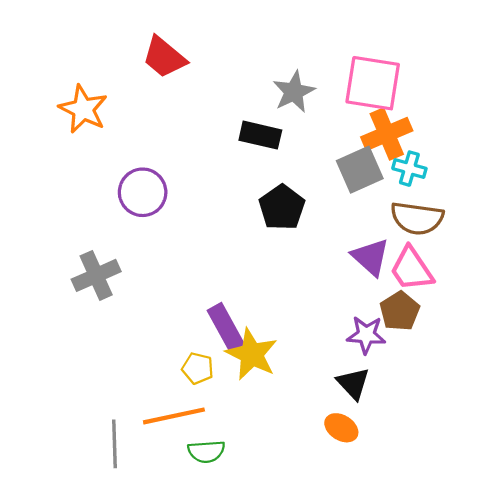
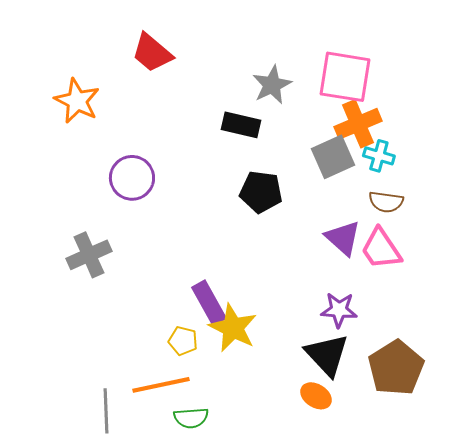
black pentagon: (282, 207) -> (261, 192), turned -30
brown semicircle: (417, 218) -> (386, 202), size x0.7
brown pentagon: (400, 311) -> (396, 368), moved, size x1.5
black triangle: (353, 383) -> (327, 355), size x1.4

